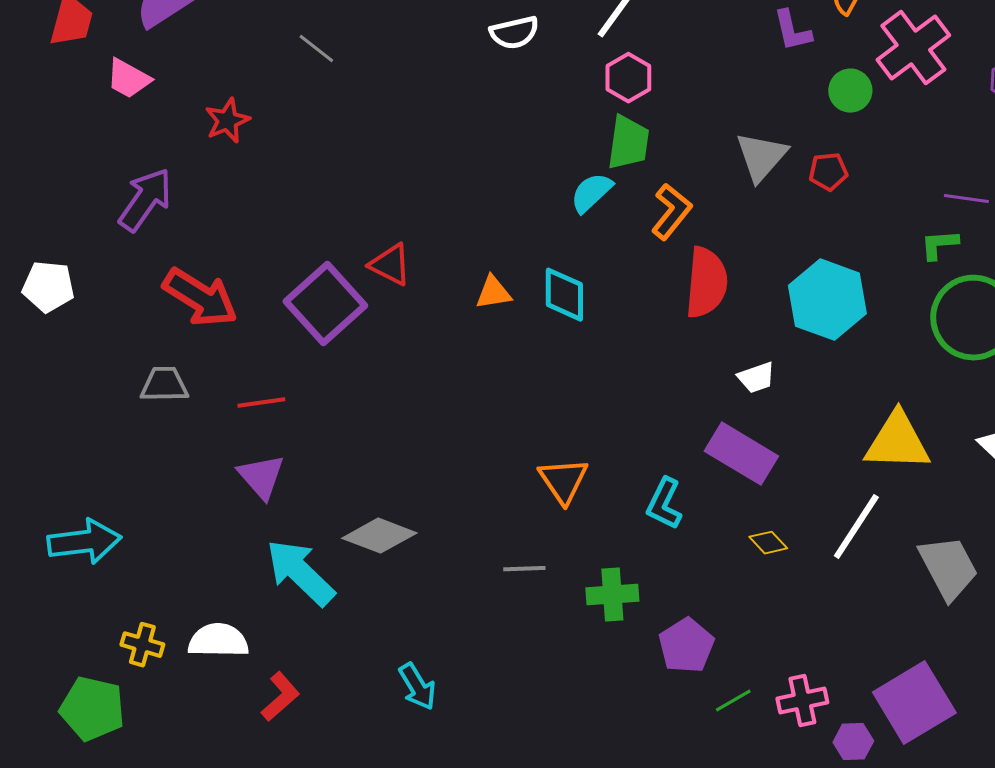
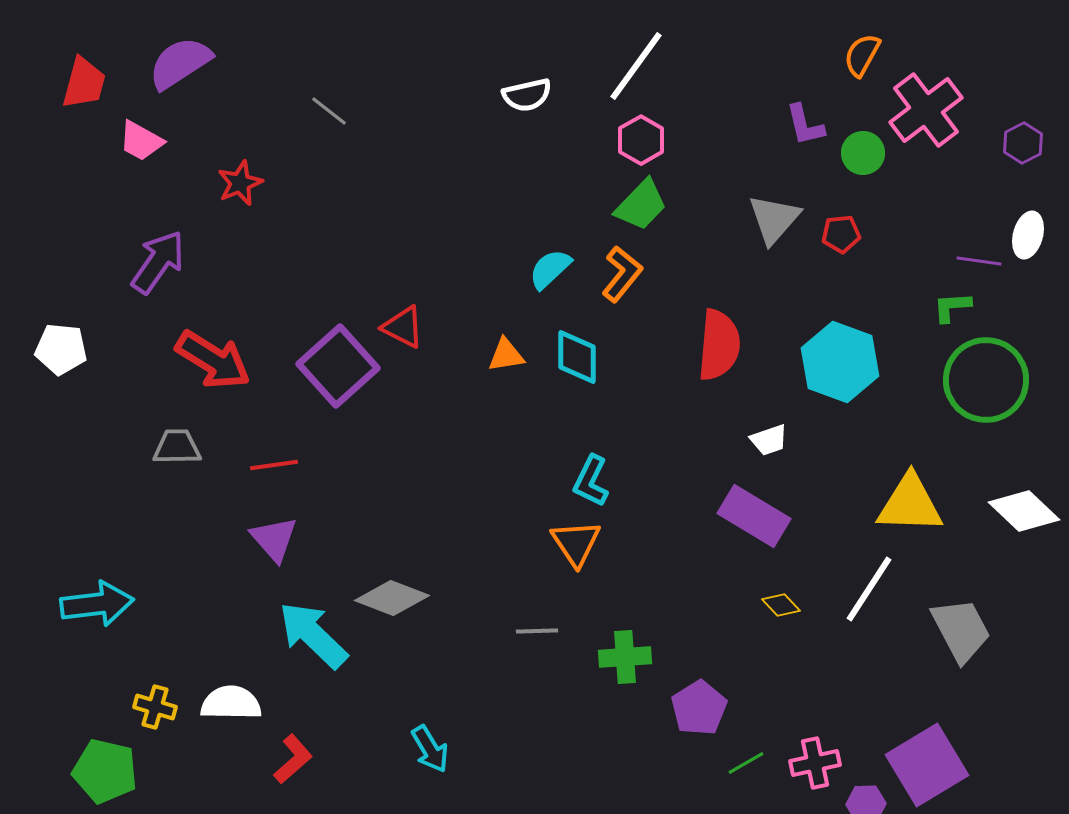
purple L-shape: (792, 31) -> (805, 125), moved
green trapezoid: (628, 143) -> (641, 205), turned 36
cyan semicircle: (591, 193) -> (550, 269), moved
orange L-shape: (671, 212) -> (622, 274), moved
cyan L-shape: (664, 504) -> (591, 481), moved

